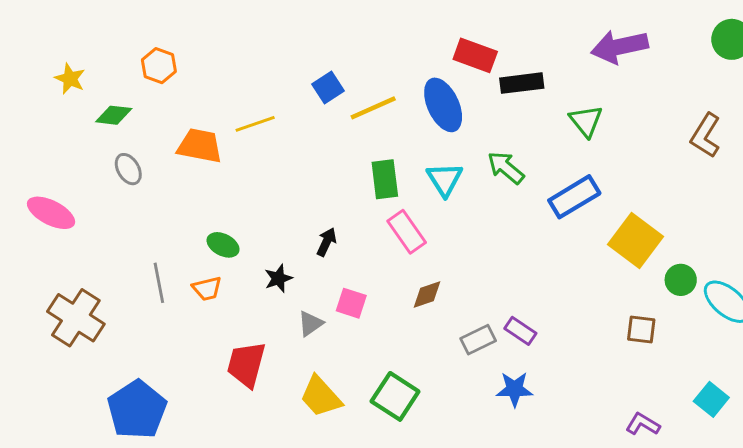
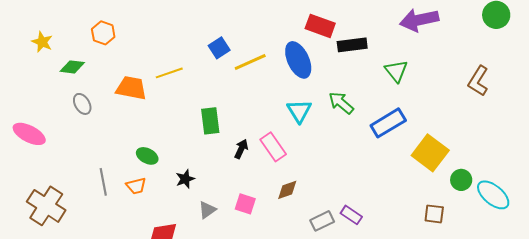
green rectangle: (385, 179) -> (210, 121), moved
black arrow: (327, 242) -> (241, 149), moved
pink square: (351, 303) -> (245, 204), moved

